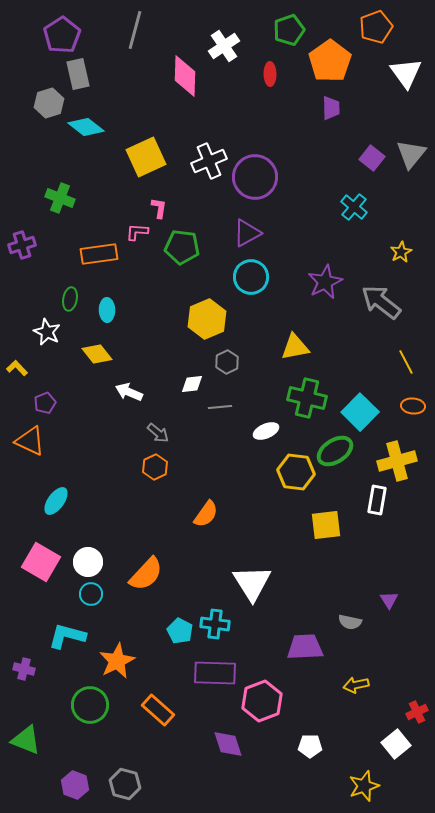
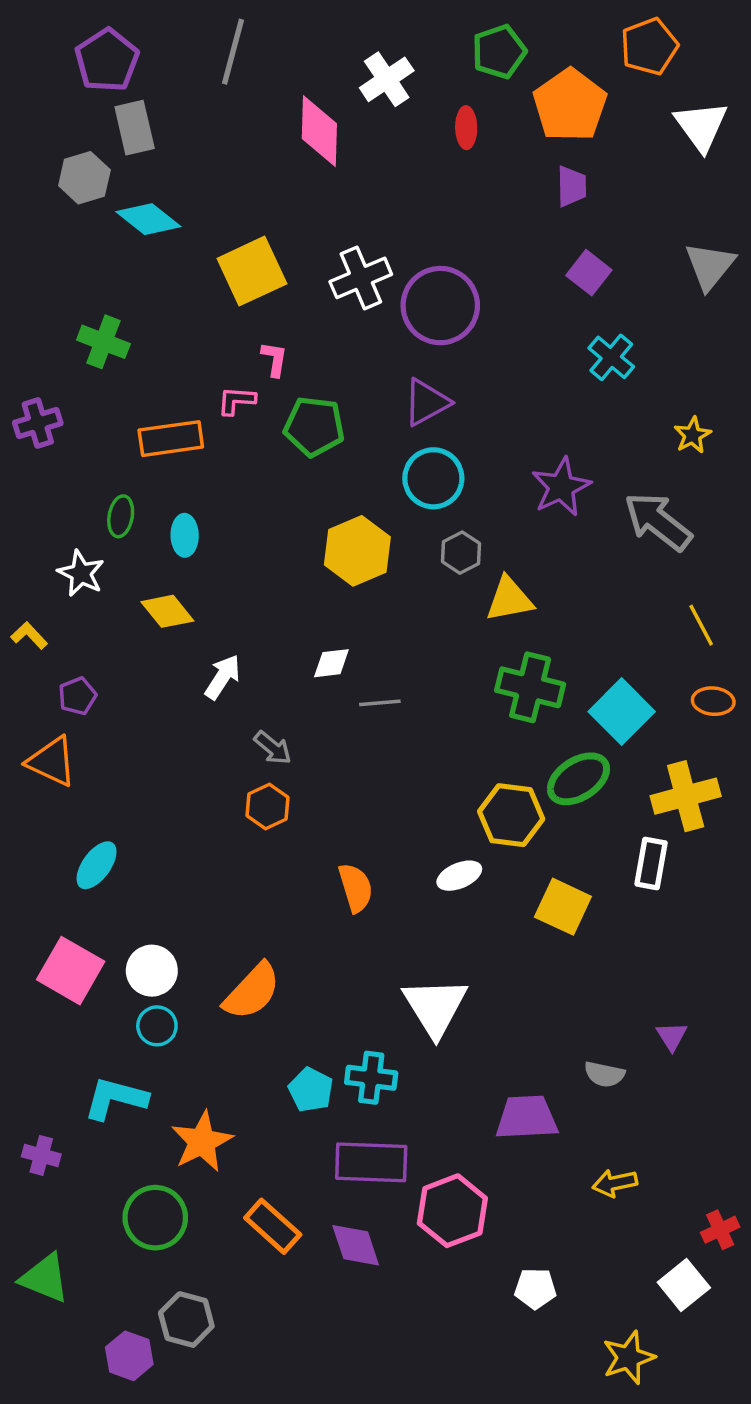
purple square: (372, 158) -> (589, 273), moved
gray hexagon: (227, 362) -> (461, 553), moved
white arrow: (129, 392) -> (223, 677), turned 100
white ellipse: (266, 431) -> (459, 876), moved
orange semicircle: (206, 514) -> (356, 888), turned -52
yellow square: (326, 525) -> (563, 907), turned 32
purple diamond: (228, 744) -> (356, 1245), moved
gray hexagon: (125, 784) -> (186, 1320), moved

